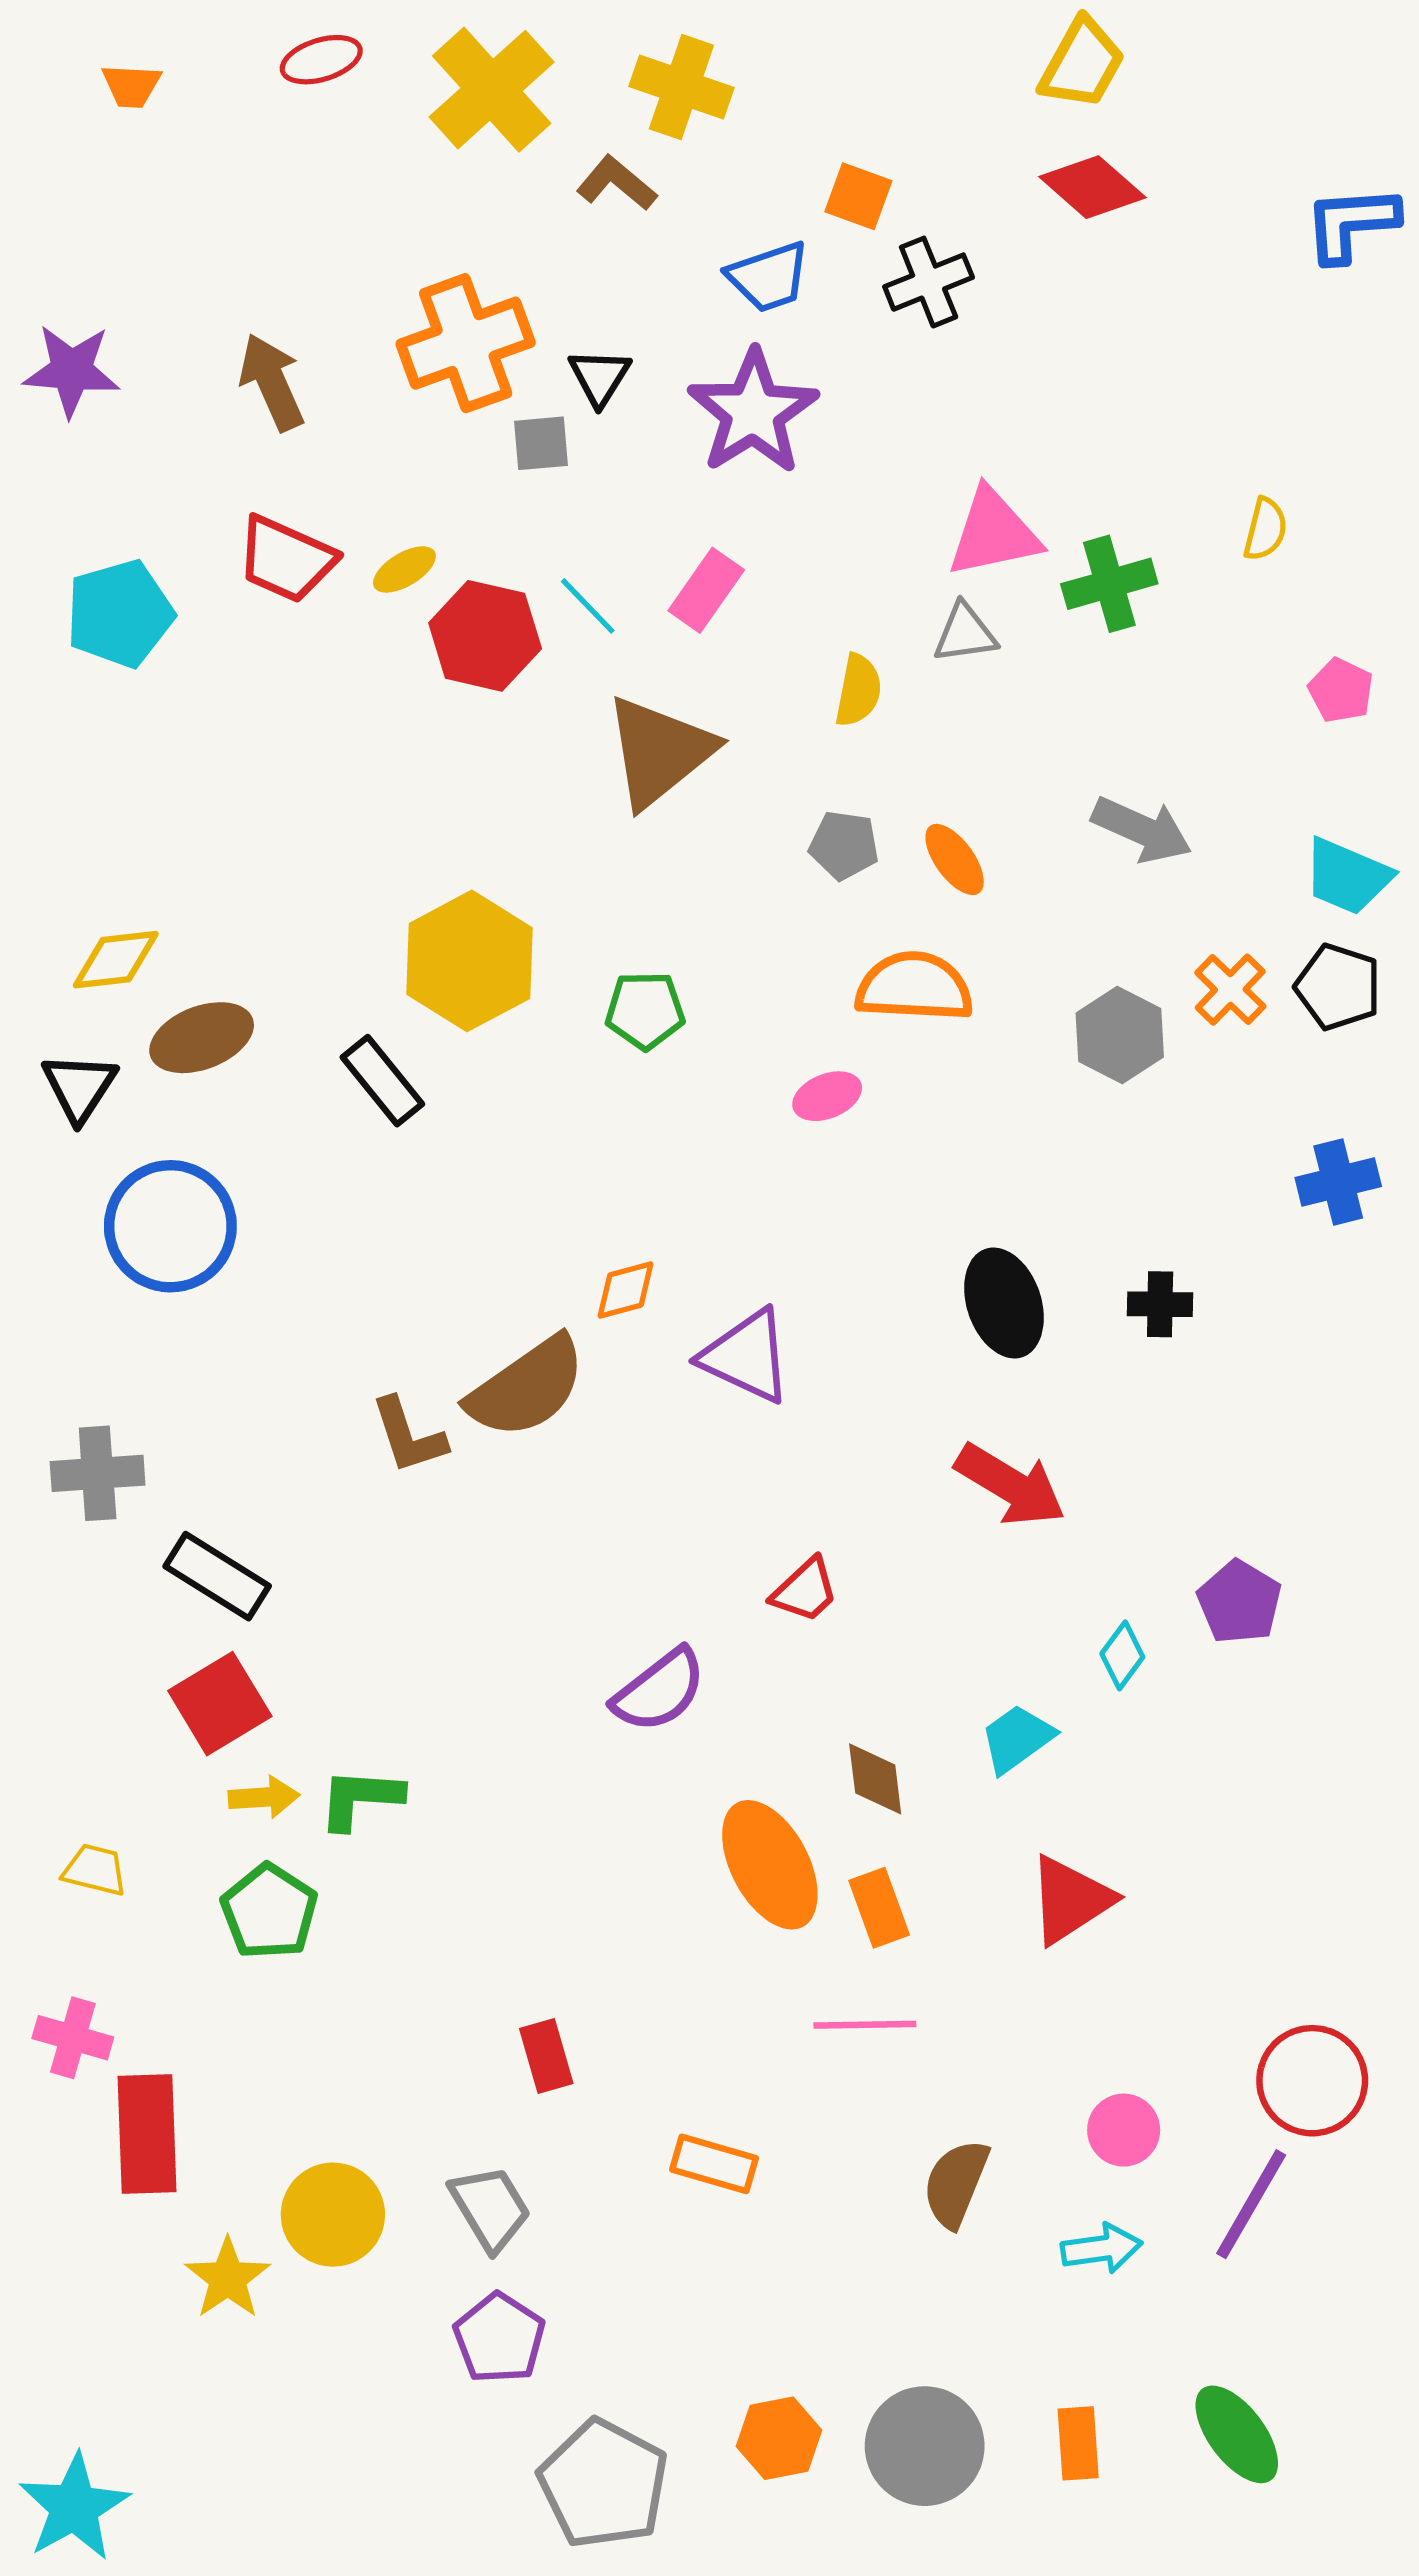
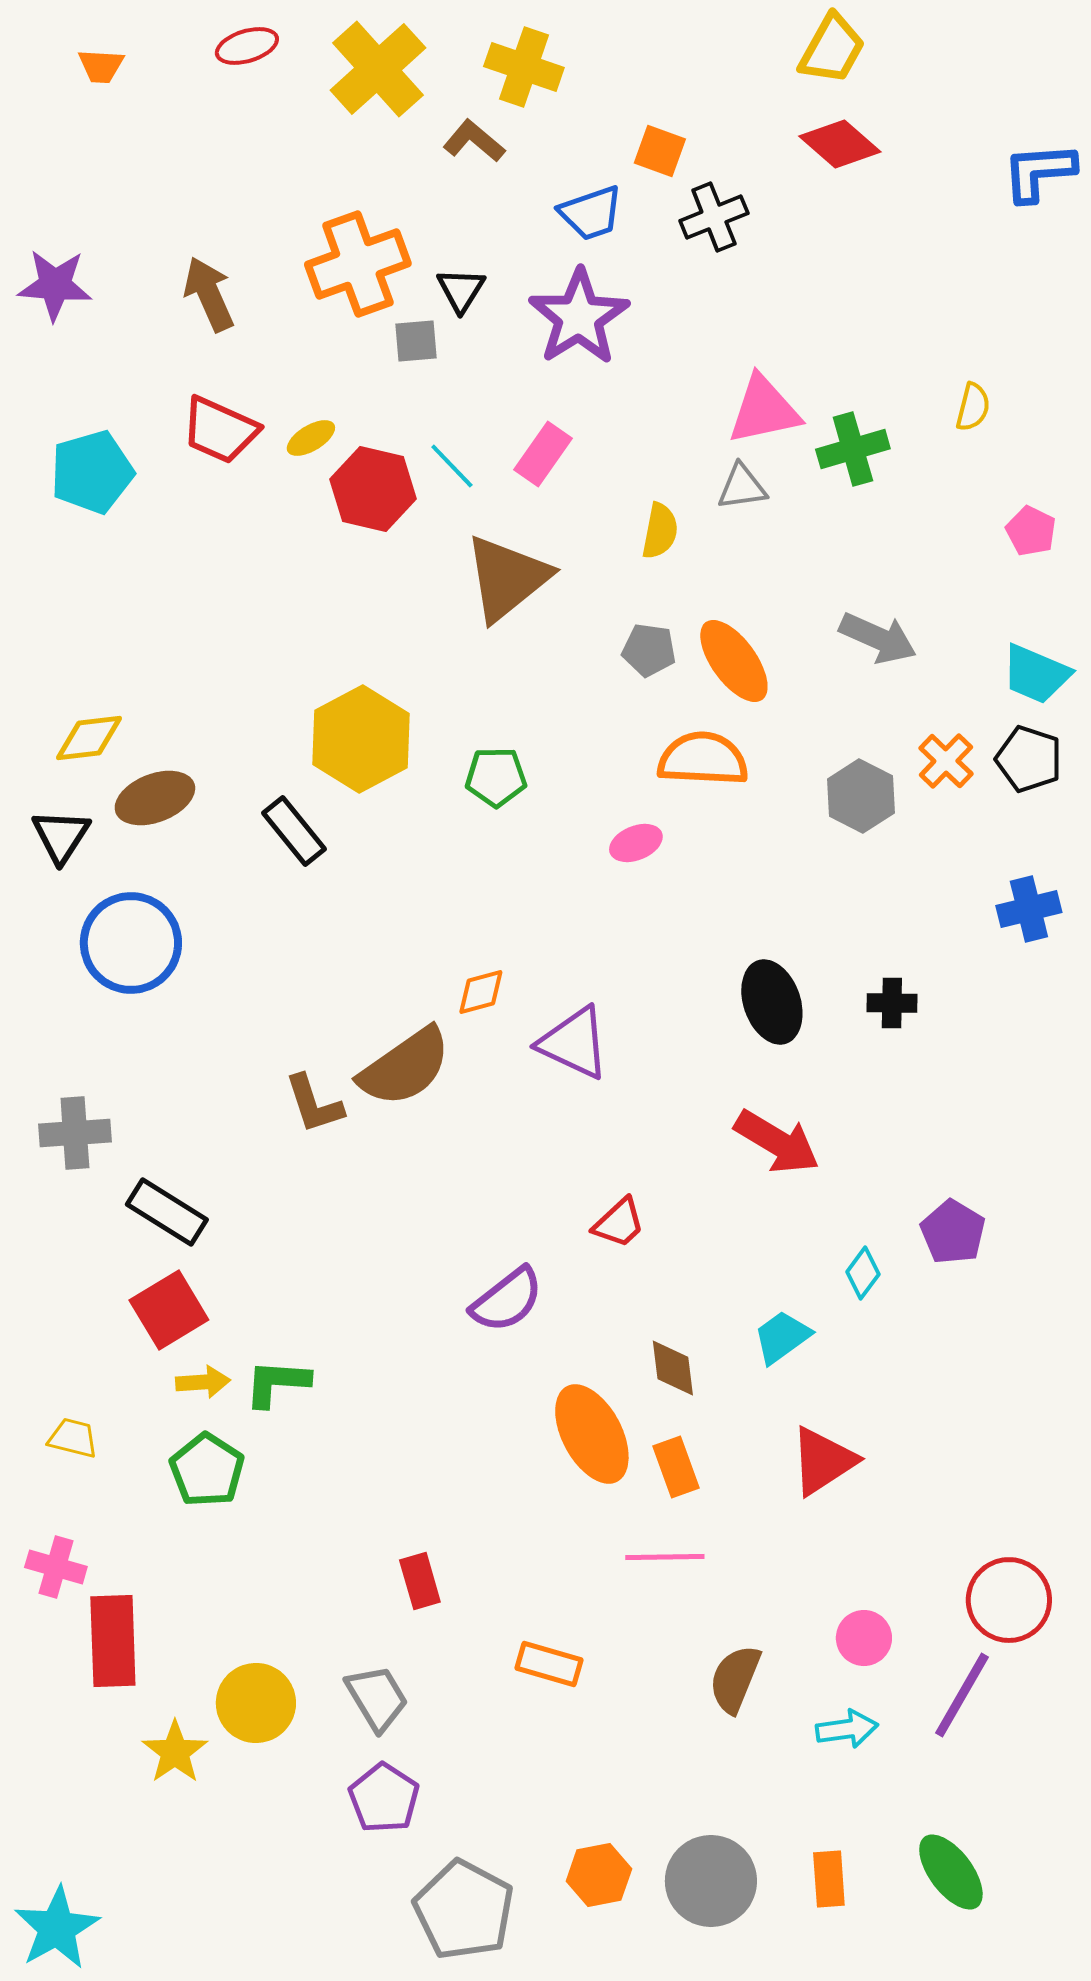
orange ellipse: (955, 859) -> (734, 661), size x1.5

